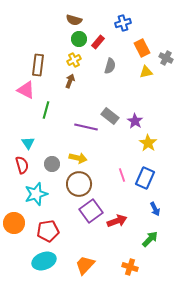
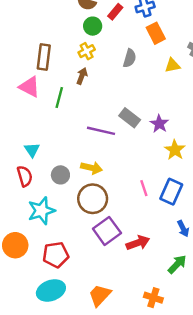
red rectangle: (98, 42) -> (115, 12), moved
orange rectangle: (142, 48) -> (156, 33), moved
green line: (46, 110) -> (59, 98), moved

